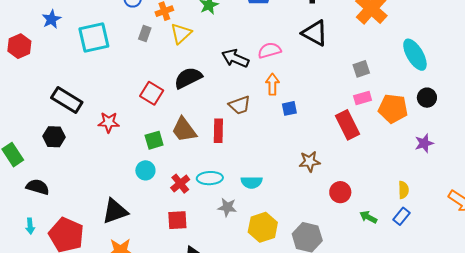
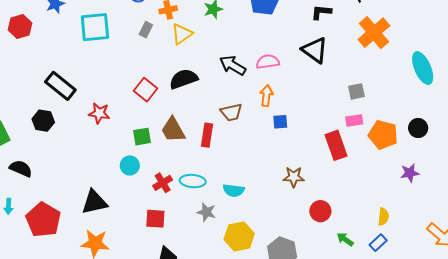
cyan ellipse: (415, 55) -> (423, 68), moved

